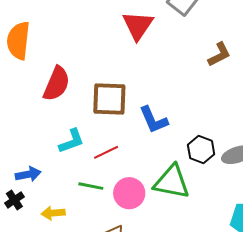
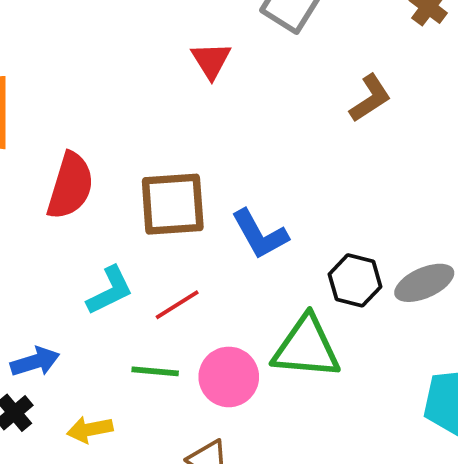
red triangle: (138, 26) -> (211, 60), size x0.7

